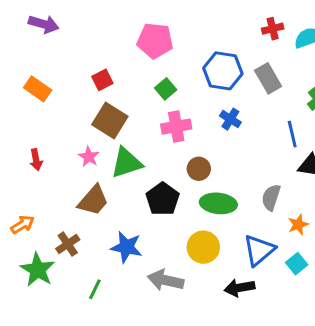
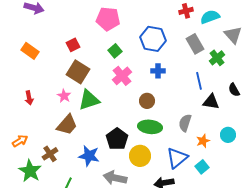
gray rectangle: (268, 78) -> (195, 44), moved
blue cross: (230, 119) -> (158, 71), turned -32
pink cross: (176, 127) -> (122, 76), turned -30
brown circle: (199, 169) -> (147, 101), moved
black pentagon: (163, 199) -> (117, 139), moved

